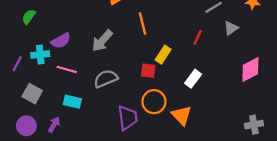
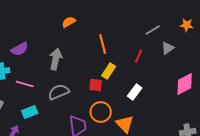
orange line: (142, 24) -> (103, 44), moved
purple semicircle: (61, 41) -> (20, 49), moved
gray arrow: (102, 41) -> (56, 59), turned 150
cyan rectangle: (72, 102) -> (30, 112), turned -35

